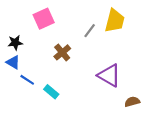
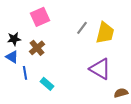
yellow trapezoid: (115, 21) -> (105, 33), moved
brown cross: (62, 52) -> (37, 48), moved
blue line: (27, 80) -> (25, 73), turned 48

